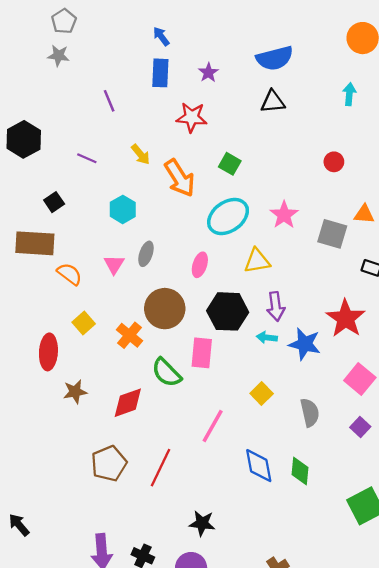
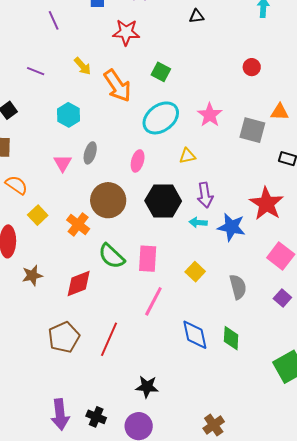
black triangle: (273, 102) -> (197, 16), size x0.7
yellow triangle: (257, 261) -> (187, 156), size x0.7
orange semicircle: (70, 274) -> (16, 185), moved
pink rectangle: (202, 353) -> (148, 259), moved

